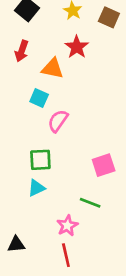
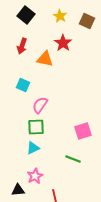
cyan square: (39, 98) -> (23, 85), moved
pink semicircle: (58, 121) -> (40, 105), moved
pink star: (67, 226) -> (35, 176), moved

